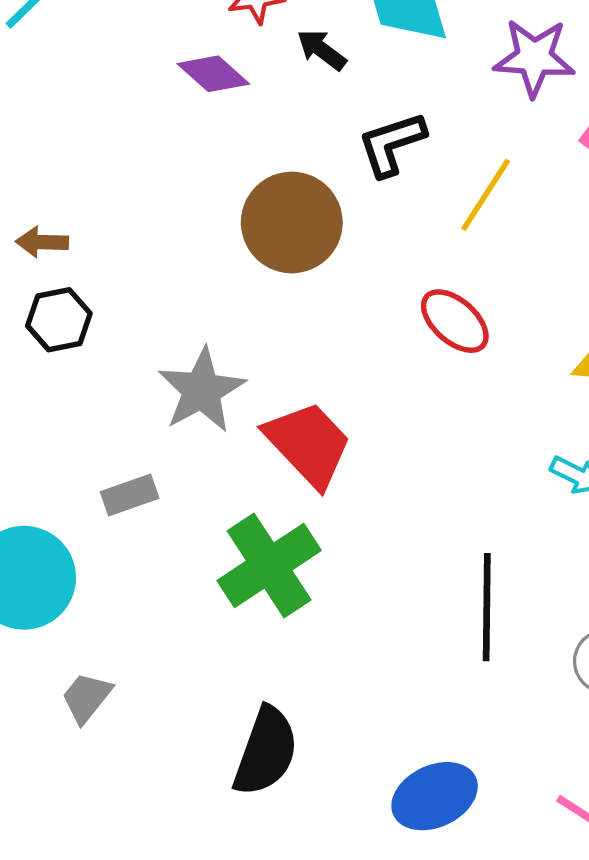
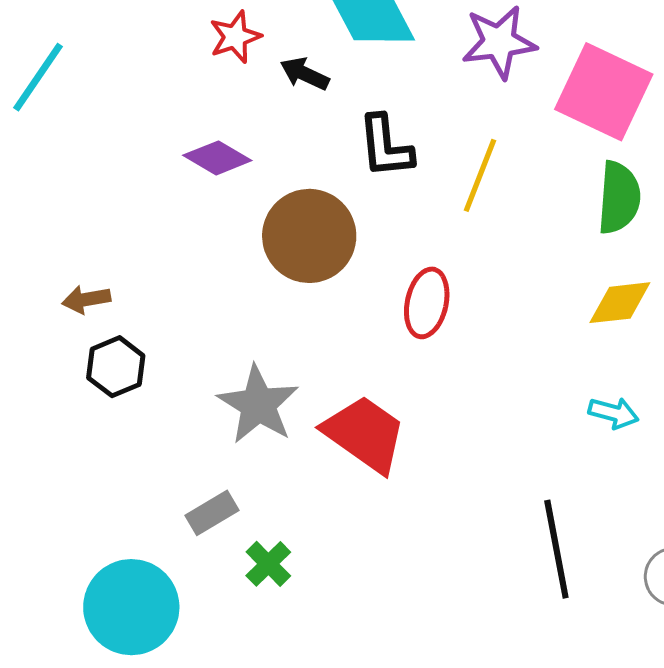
purple diamond: (213, 74) -> (217, 158), moved
black L-shape: (392, 144) -> (386, 146), turned -66
red ellipse: (455, 321) -> (427, 303), moved, turned 72
green cross: (269, 565) -> (268, 564), moved, size x0.5

